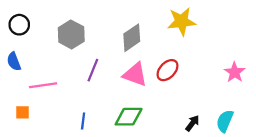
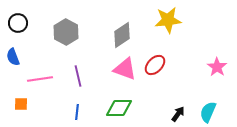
purple line: (93, 70) -> (78, 76), moved, turned -35

